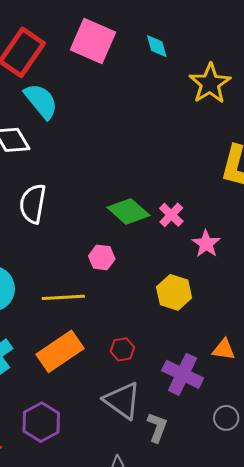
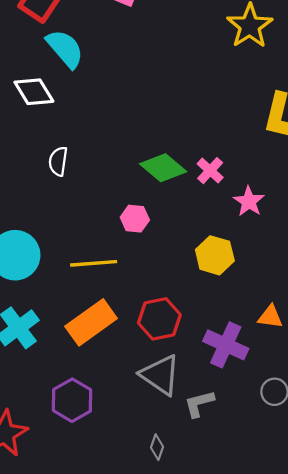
white semicircle: (33, 204) -> (58, 161), size x0.7
red hexagon: (122, 349) -> (159, 319), size x1.6
gray L-shape: (157, 427) -> (199, 404), turned -124

